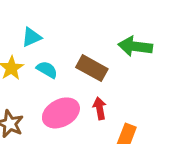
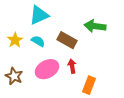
cyan triangle: (32, 37) -> (39, 15), moved, size x1.5

